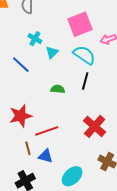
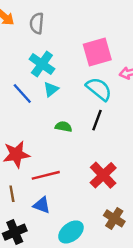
cyan cross: (35, 39) -> (42, 64), size x1.5
cyan triangle: (52, 52) -> (51, 89), moved
brown line: (28, 148) -> (12, 194), moved

